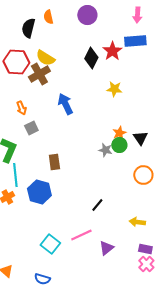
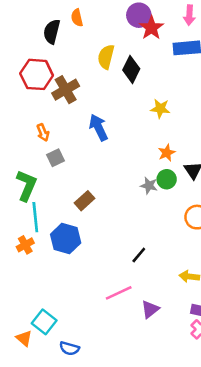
purple circle: (87, 15) -> (139, 15), moved
red star: (112, 51) -> (151, 28), moved
yellow semicircle: (45, 58) -> (106, 57), moved, turned 72
orange star: (119, 133) -> (167, 153), moved
brown rectangle: (54, 162) -> (85, 201), turned 56
cyan square: (50, 244) -> (44, 322), moved

